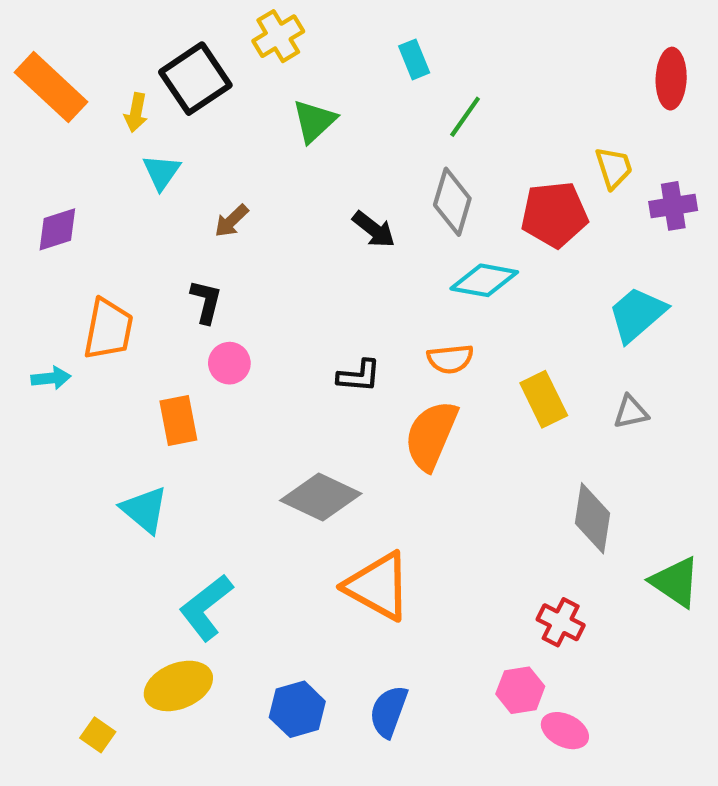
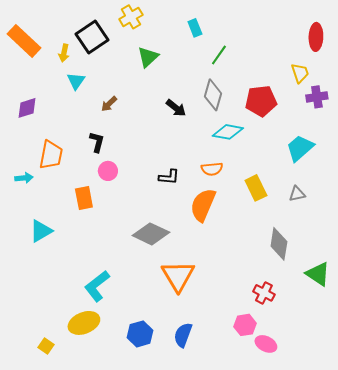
yellow trapezoid: (614, 168) -> (300, 73), moved
cyan triangle: (144, 510) -> (41, 231), moved, turned 50
orange triangle: (378, 586) -> (178, 276), turned 30

